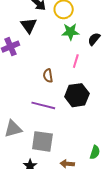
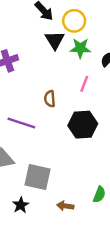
black triangle: (29, 25) -> (55, 40), moved
purple line: (43, 105) -> (21, 123), moved

